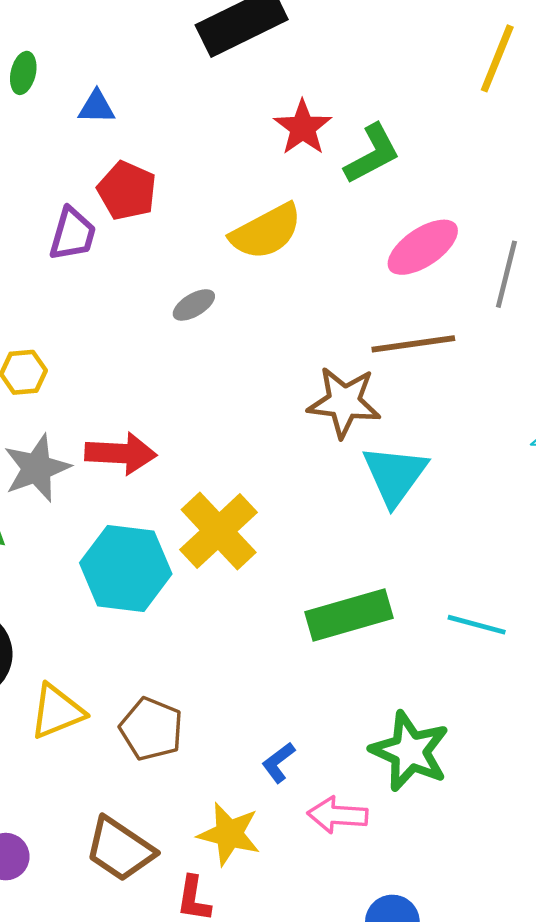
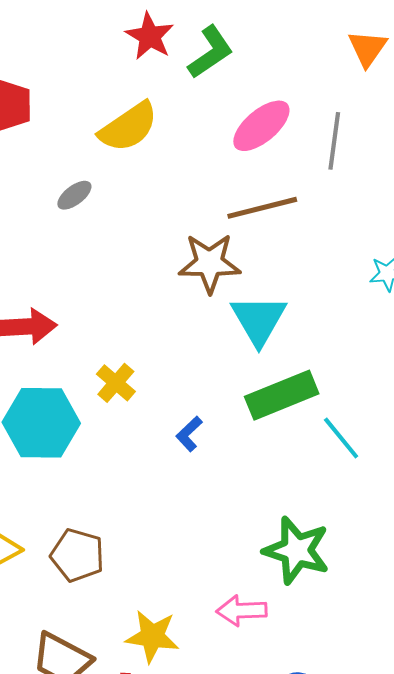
yellow cross: (219, 531) -> (116, 383), size x0.6
green rectangle: (349, 615) -> (282, 395), moved
cyan line: (477, 625) -> (341, 438), turned 42
blue L-shape: (278, 762) -> (189, 434), moved

